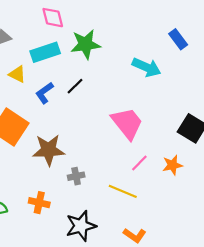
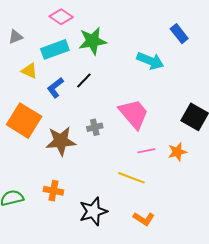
pink diamond: (53, 18) -> (61, 17), turned -40
pink line: (139, 163) -> (146, 151), turned 36
gray cross: (76, 176) -> (95, 127), moved

